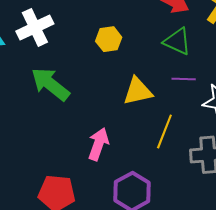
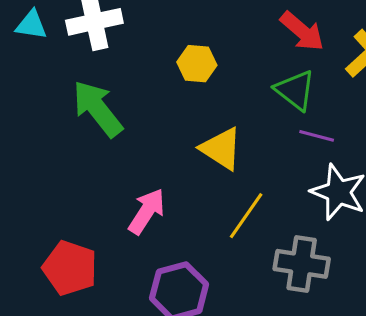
purple line: (184, 79) -> (317, 136), moved
yellow triangle: (138, 91) -> (221, 149), turned 32

